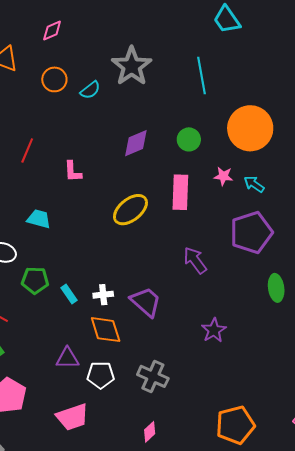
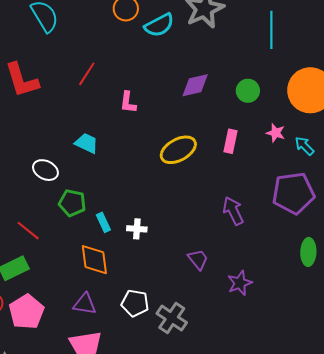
cyan semicircle: (90, 90) -> (159, 25), size x1.4
pink rectangle: (180, 192) -> (231, 141), size x0.7
purple trapezoid: (146, 302) -> (198, 259), moved, size x0.7
orange diamond: (106, 330) -> (94, 260), moved
purple triangle: (67, 358) -> (85, 304), moved
white pentagon: (101, 375) -> (135, 303), moved

